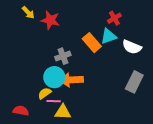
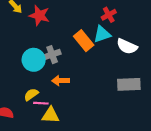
cyan circle: (54, 77) -> (34, 60), moved
orange arrow: (71, 80) -> (61, 81), size x0.7
gray rectangle: (134, 82) -> (129, 84), turned 60

